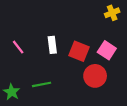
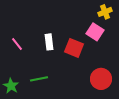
pink square: (107, 50) -> (95, 32), moved
red circle: (95, 76) -> (101, 79), moved

